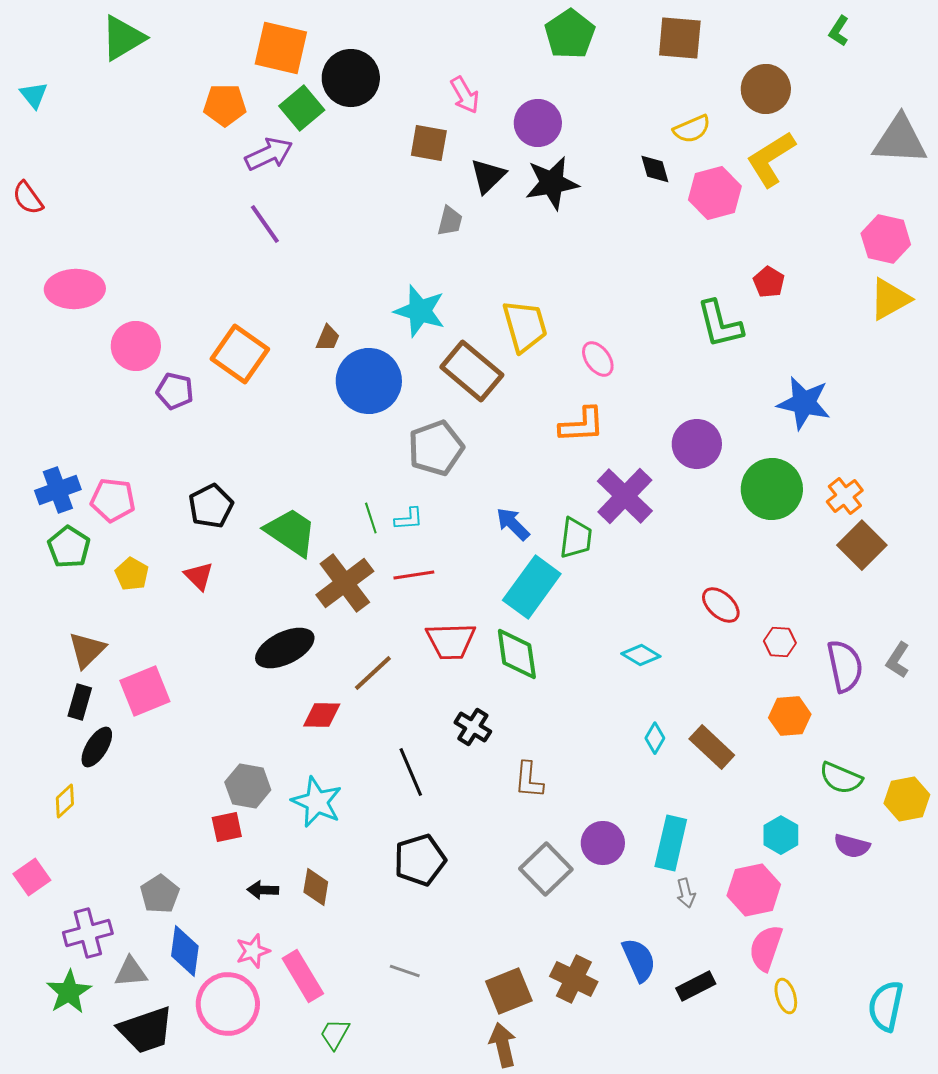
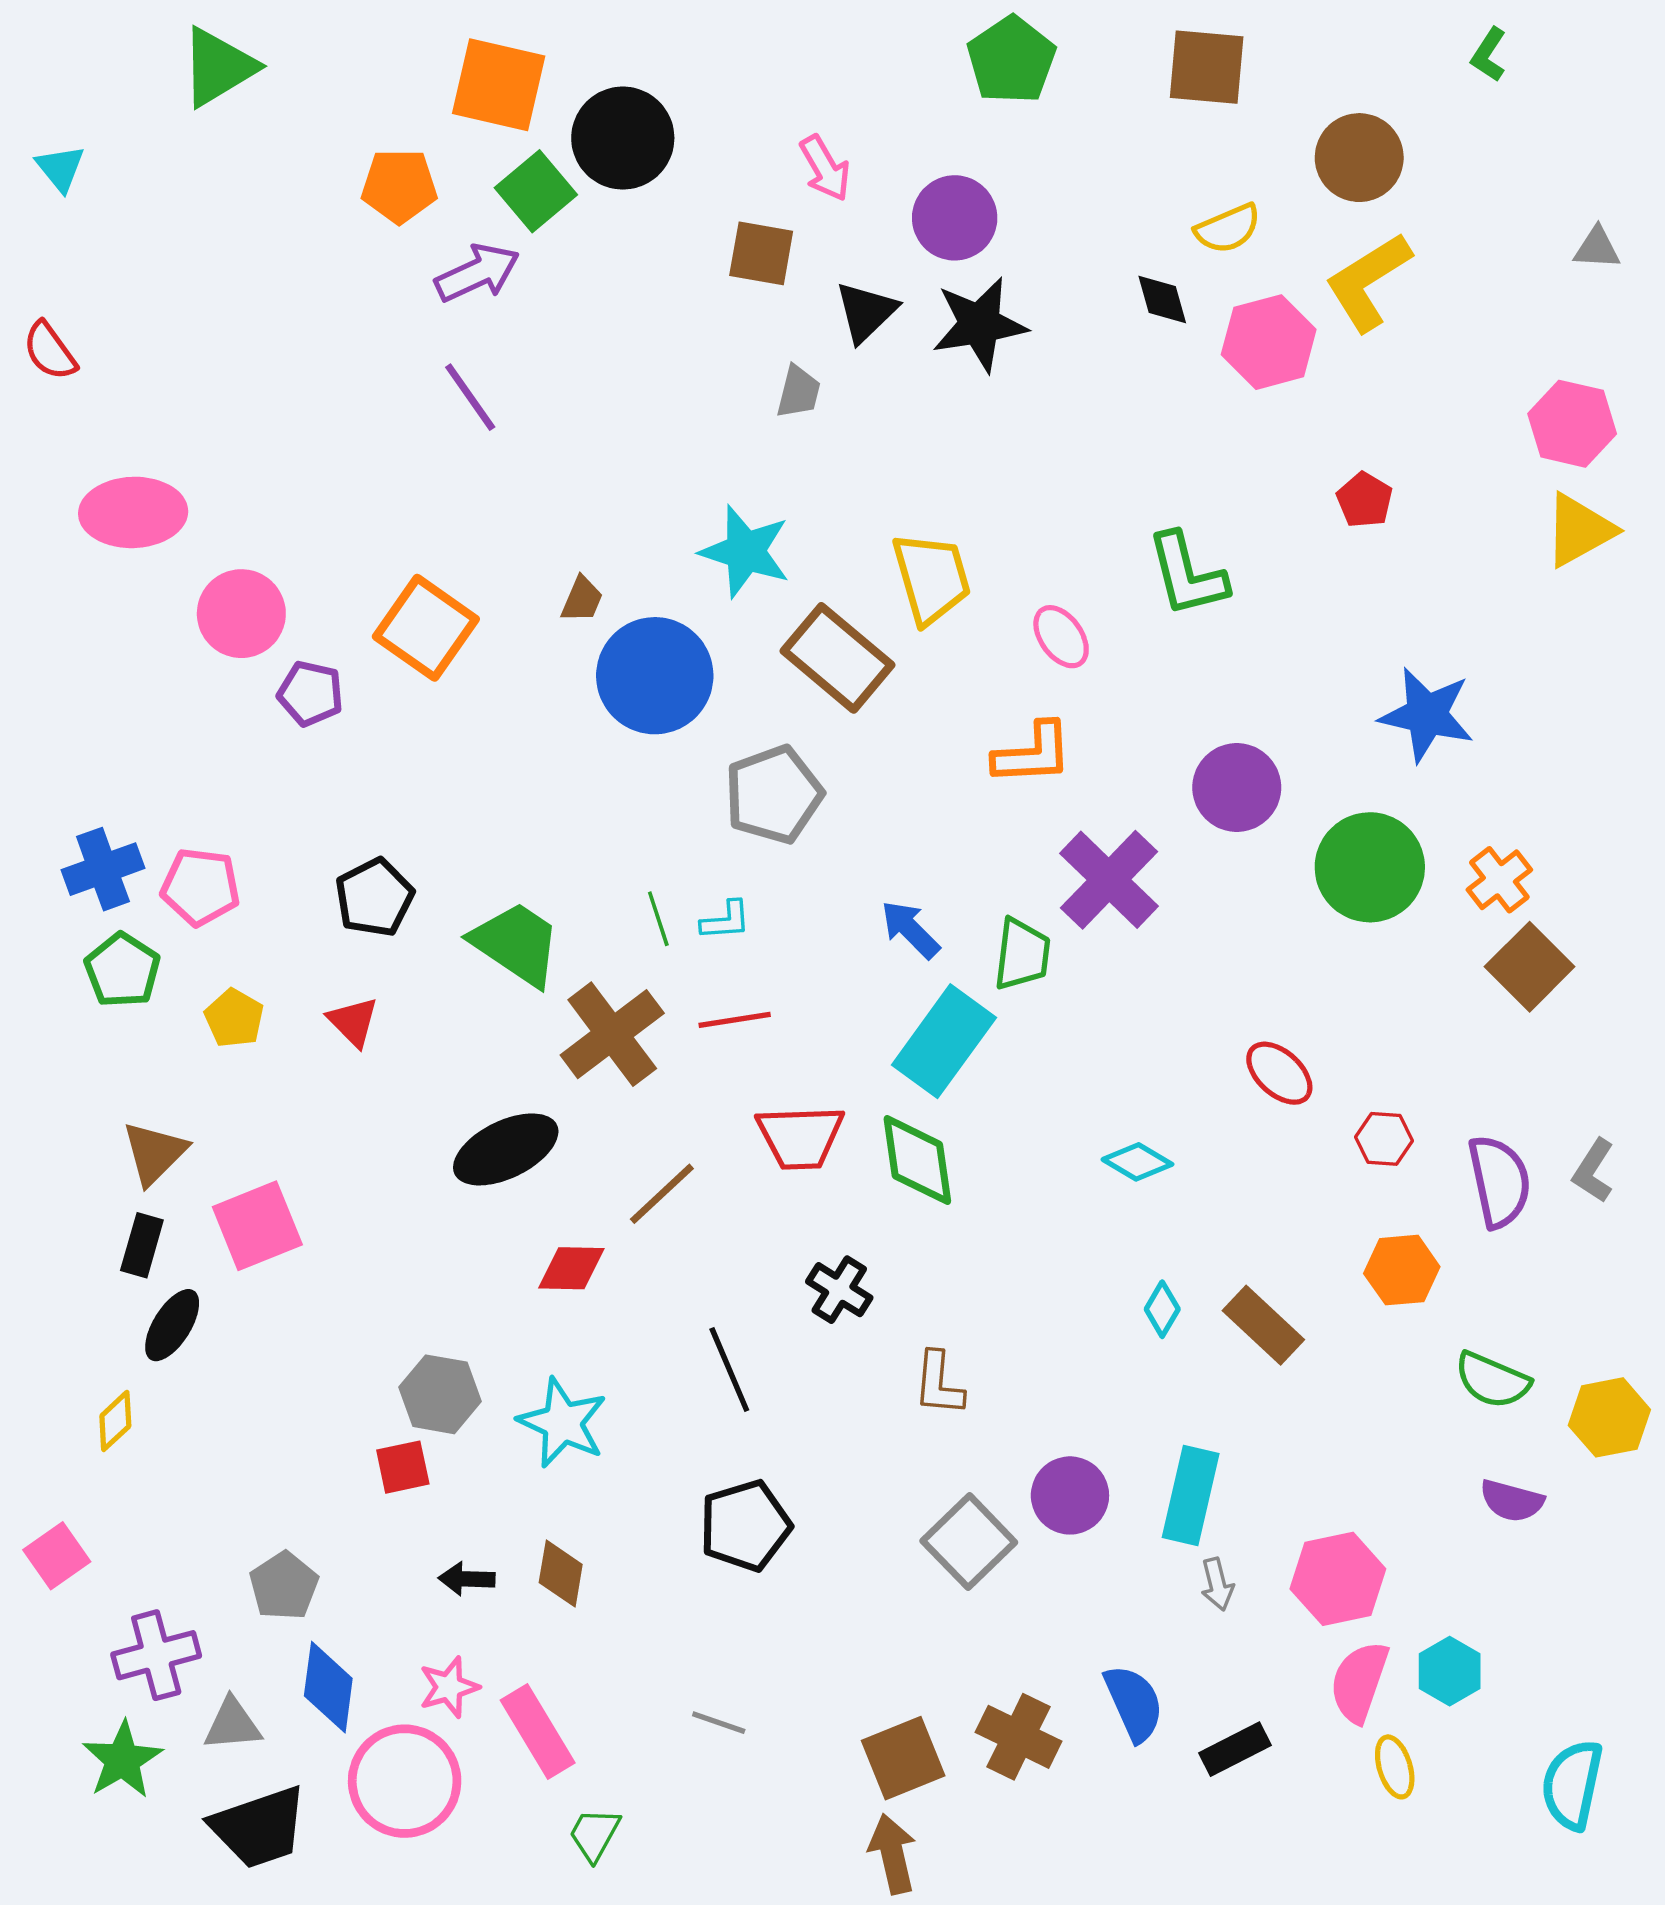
gray triangle: (900, 140) -> (1597, 248), size x0.5
green L-shape: (720, 324) -> (1187, 575), moved
cyan hexagon: (781, 835) -> (1450, 1671), moved

